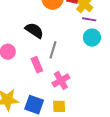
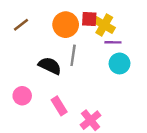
gray line: (53, 50) -> (73, 55), moved

